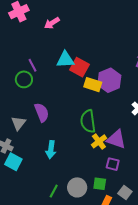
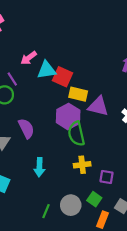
pink arrow: (52, 23) -> (29, 58), moved
purple hexagon: (109, 80) -> (68, 116), moved
purple triangle: (116, 139) -> (98, 106), moved
yellow cross: (99, 141) -> (82, 165), moved, turned 35
green square: (100, 184) -> (94, 199), turned 32

